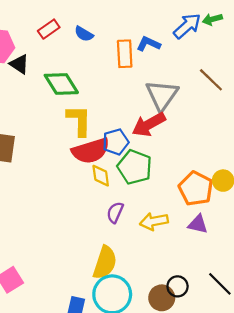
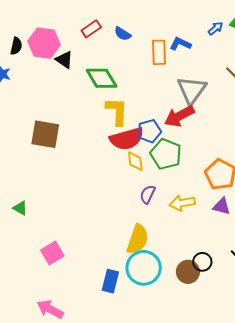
blue arrow: (187, 26) -> (215, 28), size x0.6

